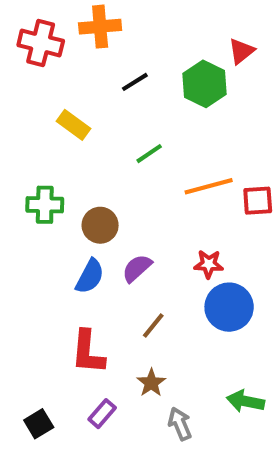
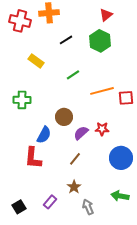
red triangle: (241, 51) -> (106, 15), moved
brown circle: (100, 225) -> (64, 117), moved
purple semicircle: (137, 268) -> (81, 133), moved
blue circle: (229, 307) -> (121, 158), moved
red L-shape: (88, 352) -> (33, 158), moved

